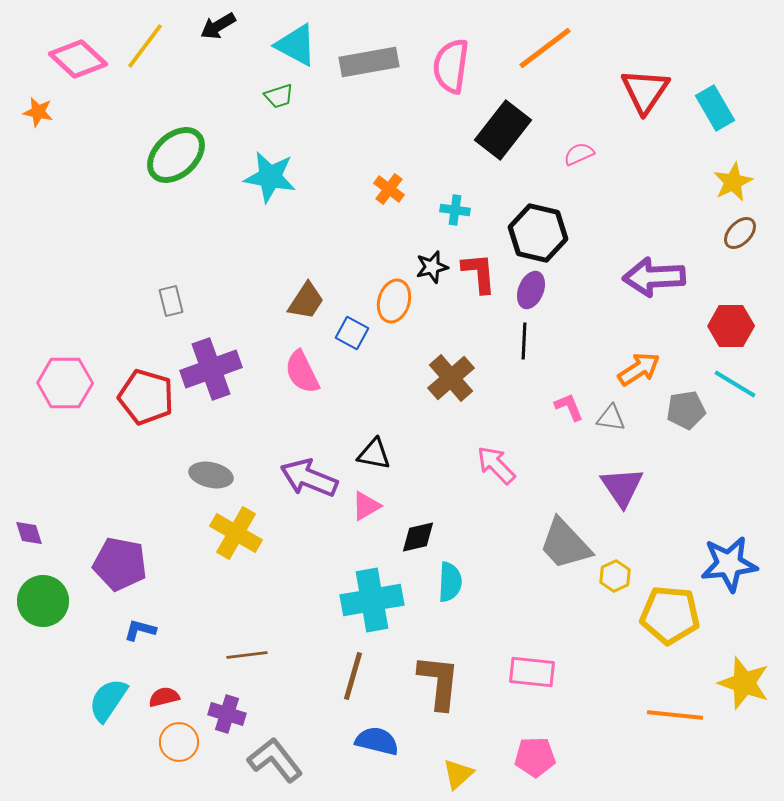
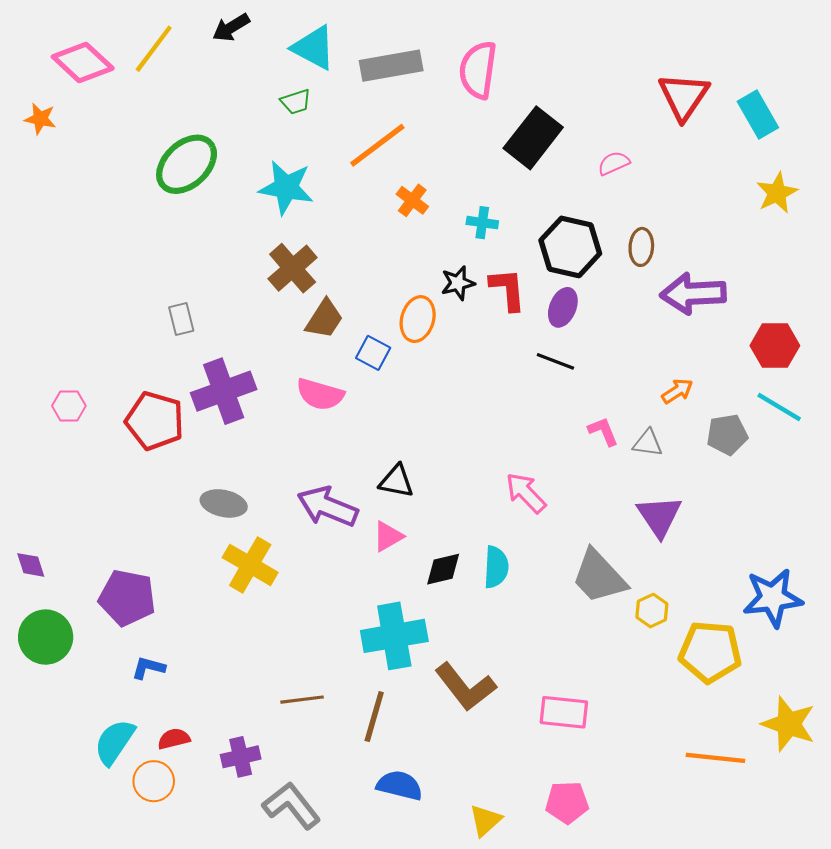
orange line: (545, 48) -> (377, 145), moved
brown ellipse: (740, 233) -> (641, 247), moved, turned -40
black line: (524, 341) -> (555, 361), turned -72
orange arrow: (639, 369) -> (677, 391), size x0.7
pink semicircle: (302, 372) -> (320, 394), turned -48
brown cross: (451, 378) -> (293, 268), moved
pink hexagon: (65, 383) -> (69, 406), size x0.6
cyan semicircle: (450, 582) -> (496, 567), moved
brown line: (247, 655) -> (302, 700), moved
brown L-shape: (439, 682) -> (465, 687), moved, turned 136
purple cross: (227, 714) -> (241, 757), turned -30
orange circle: (179, 742) -> (154, 781), moved

